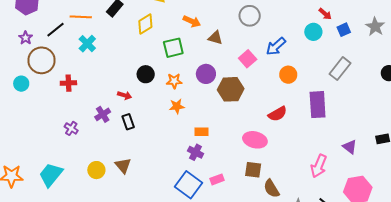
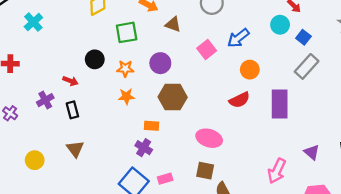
blue square: (344, 30) -> (303, 37), moved, turned -32
brown hexagon: (231, 89) -> (173, 97), moved
red semicircle: (278, 114) -> (239, 100), moved
brown triangle: (123, 166) -> (75, 149), moved

